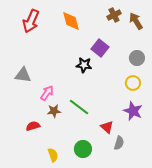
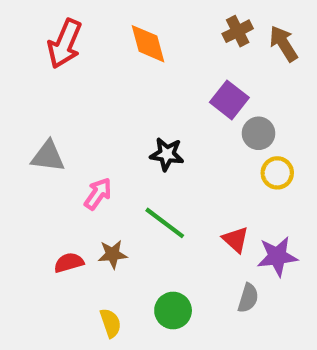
purple square: (100, 48) -> (229, 100), moved
gray circle: (137, 58) -> (259, 133), moved
black star: (84, 65) -> (167, 154), moved
brown star: (54, 111) -> (113, 254), moved
purple star: (133, 111) -> (277, 256), moved, turned -30
red triangle: (107, 127) -> (236, 240), moved

